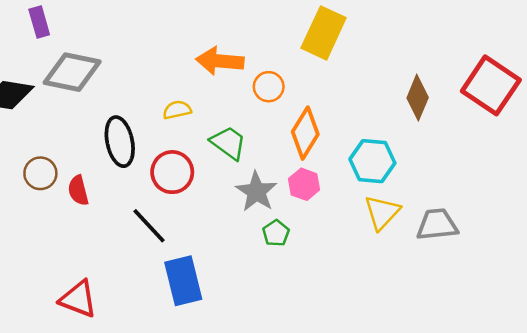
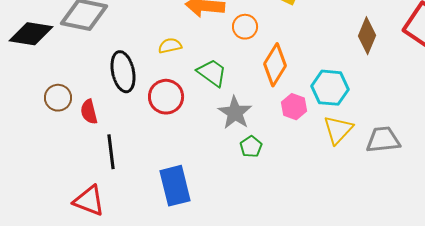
pink hexagon: (304, 184) -> (294, 107), moved
black line: (149, 226) -> (111, 152), moved, turned 36

